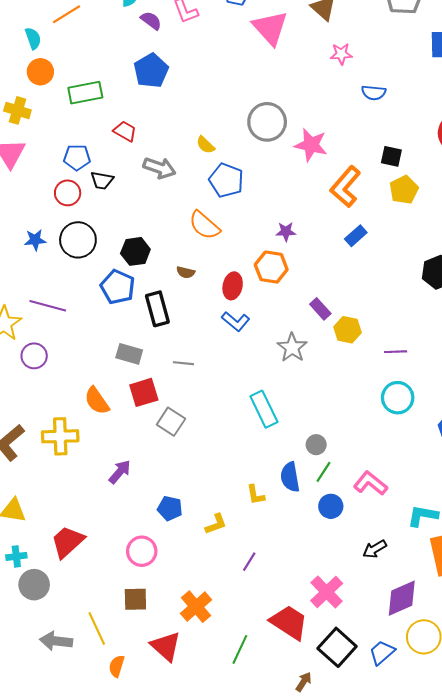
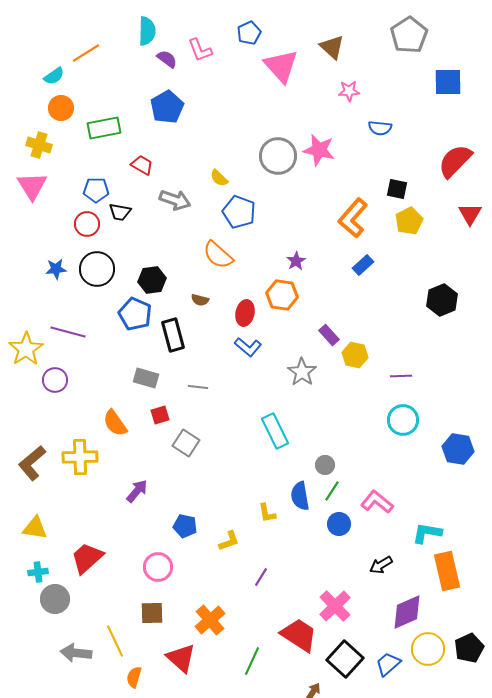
cyan semicircle: (33, 38) -> (54, 76), turned 75
pink star: (311, 145) -> (319, 150), moved
purple star: (286, 232) -> (296, 261), turned -30
red square: (144, 392) -> (160, 415), size x0.7

